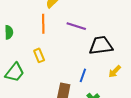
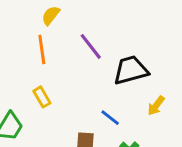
purple line: (76, 26) -> (91, 46), turned 42
blue line: (83, 75) -> (110, 118), turned -64

